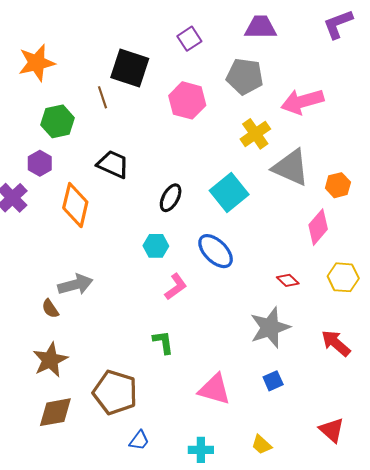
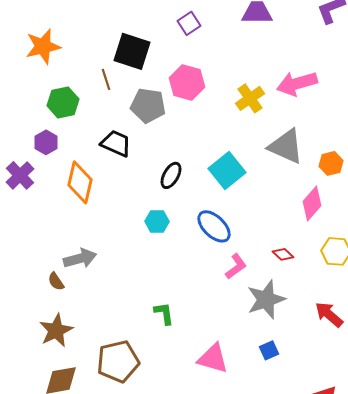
gray pentagon: (245, 76) -> (148, 105), moved
yellow cross: (255, 134) -> (250, 98), moved
pink L-shape: (176, 287) -> (236, 266), moved
brown pentagon: (115, 392) -> (118, 361), turned -30

